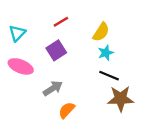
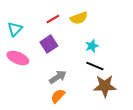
yellow semicircle: (101, 32) -> (79, 18), moved, turned 36
gray arrow: (53, 88) -> (58, 77), moved

